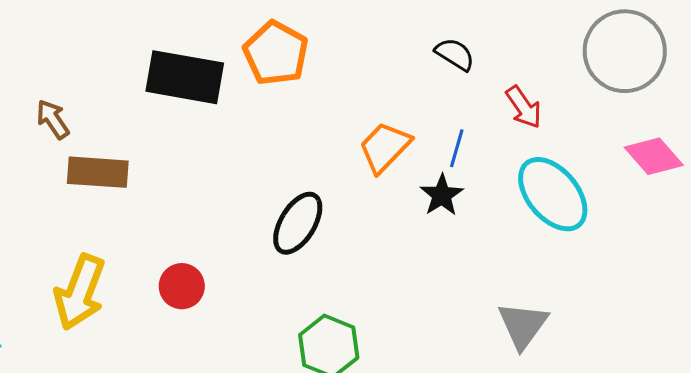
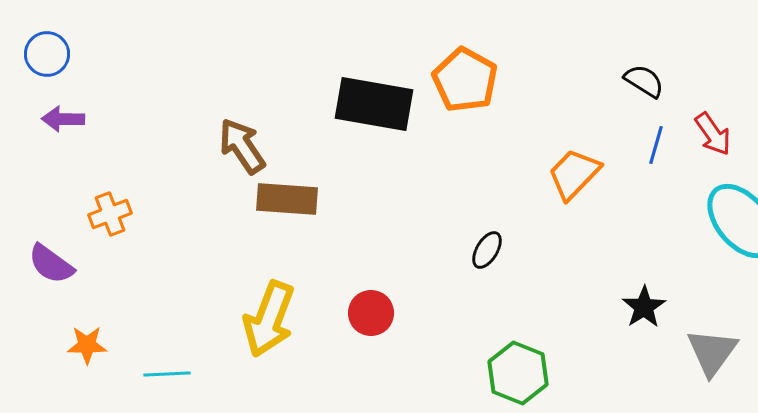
brown arrow: (53, 119) -> (242, 146), size x1.4
blue line: (457, 148) -> (656, 145), moved
black star: (442, 195) -> (644, 307), moved
black ellipse: (298, 223) -> (487, 250), size x0.6

